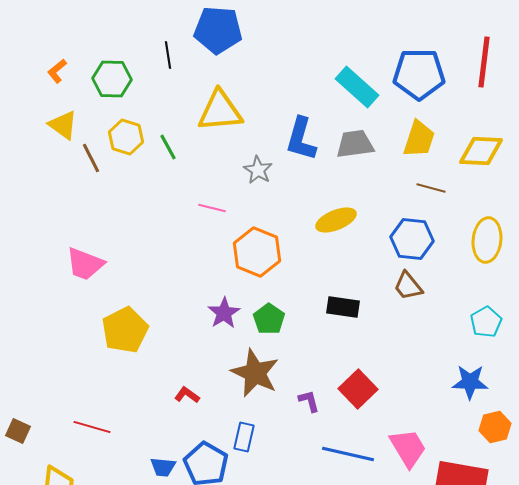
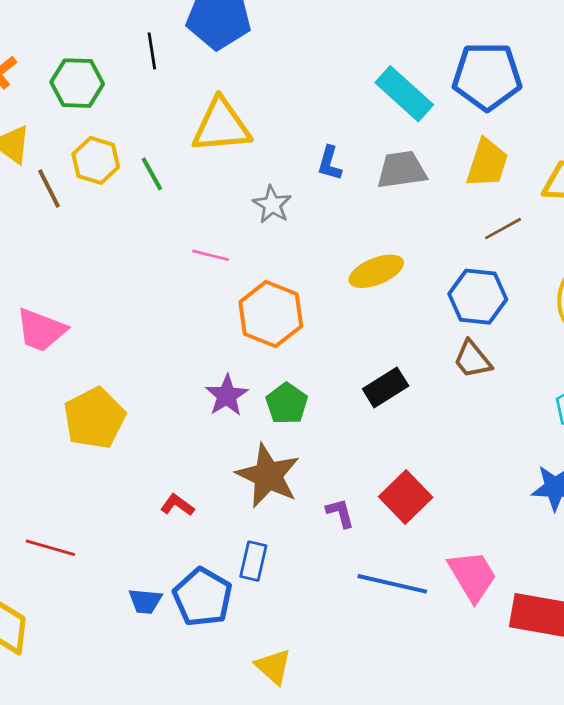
blue L-shape: (301, 139) -> (330, 163), size x0.6
brown line: (431, 188) -> (503, 229), turned -44
black rectangle: (343, 307) -> (386, 387), turned -40

